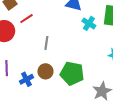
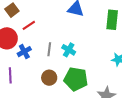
cyan cross: (89, 23) -> (69, 50), moved
blue cross: (26, 79) -> (24, 52), moved

